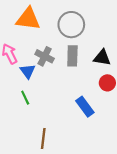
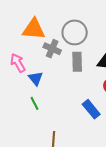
gray cross: (45, 56) -> (52, 49), moved

